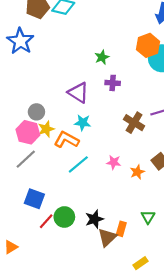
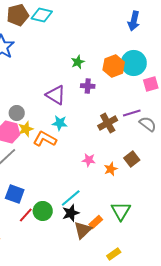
orange hexagon: (148, 45) -> (114, 66), moved
brown cross: (134, 123) -> (108, 123), turned 30
cyan line: (78, 164) -> (71, 198), moved
green triangle: (148, 217) -> (121, 211), size x1.5
orange rectangle: (121, 229) -> (96, 222), turned 32

